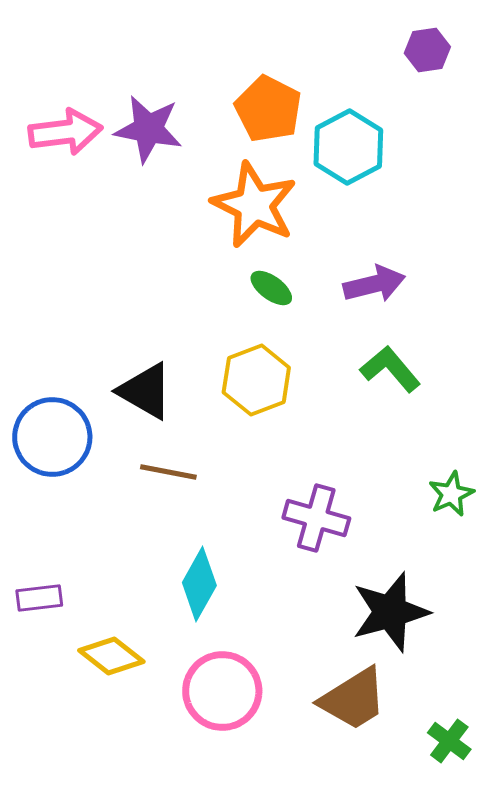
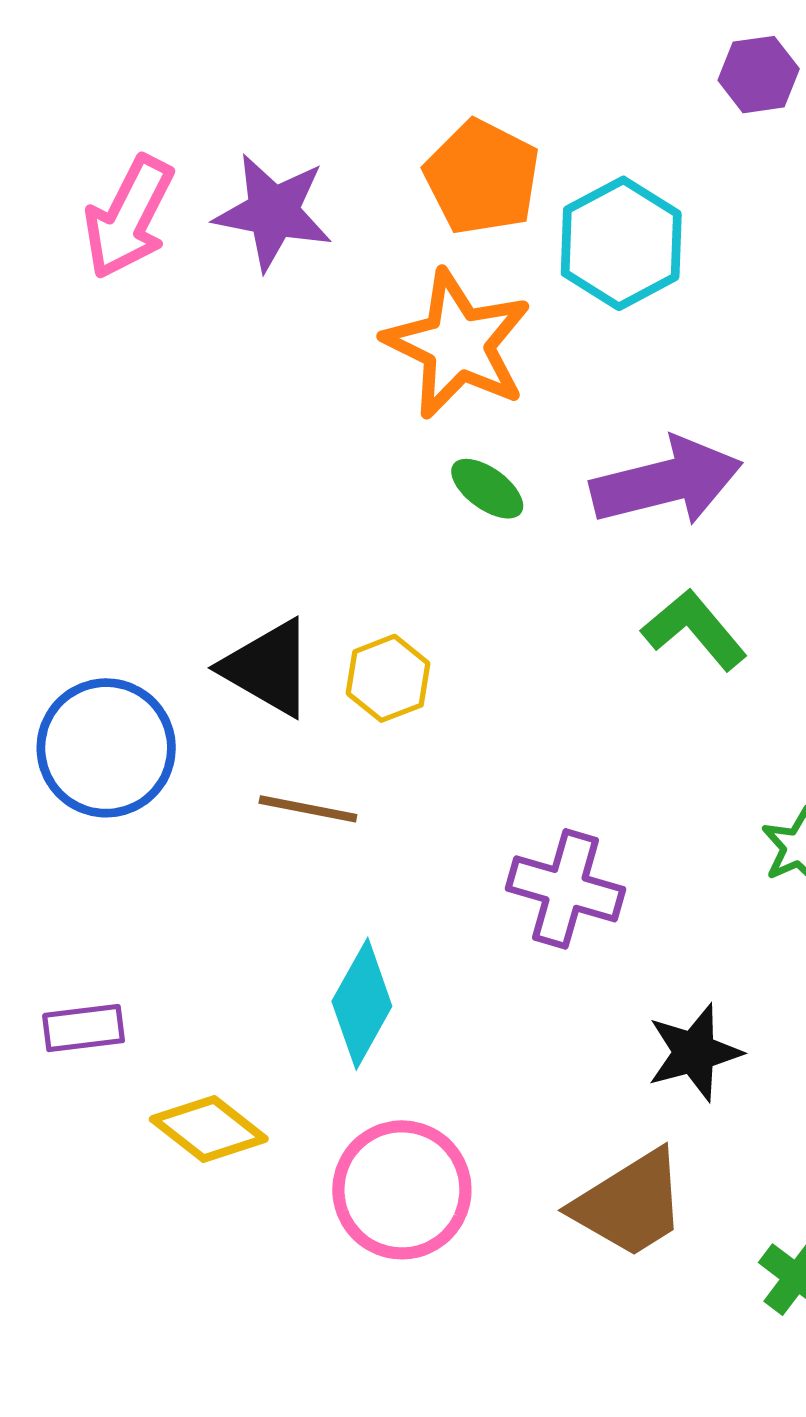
pink arrow: (65, 132) -> (129, 217), turned 124
purple arrow: (374, 284) -> (666, 482), size x1.4
yellow hexagon: (256, 380) -> (388, 678), moved, size x0.7
black star: (390, 612) -> (694, 1052), size x0.7

